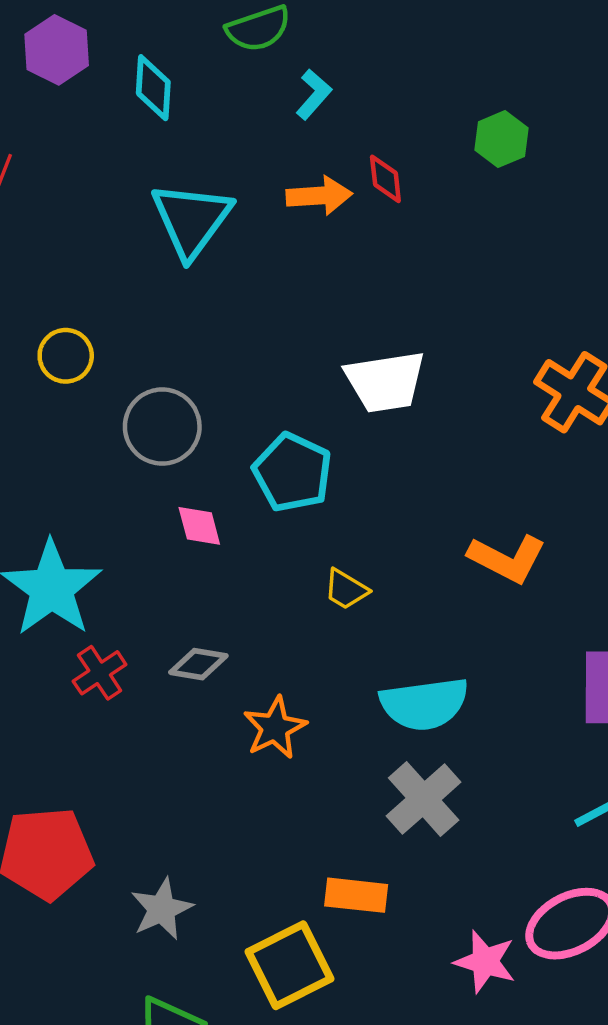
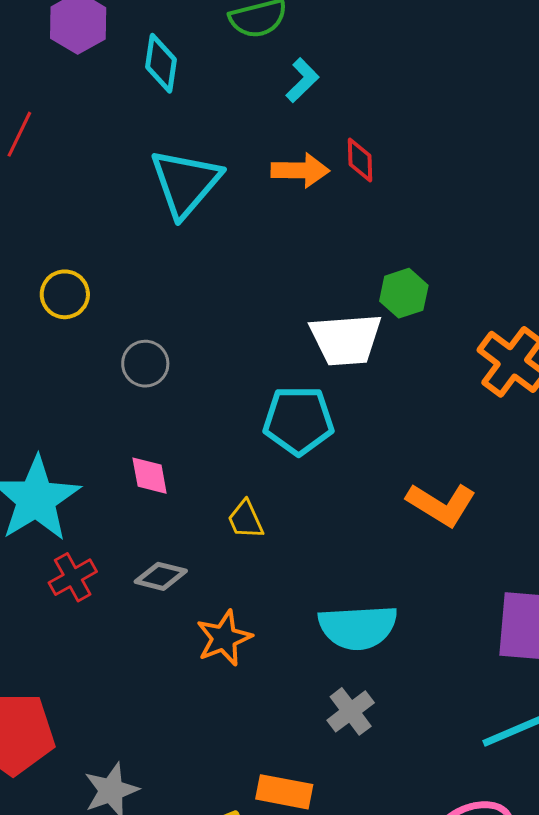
green hexagon: (501, 139) -> (404, 293), moved
gray circle: (162, 427) -> (145, 364), size x0.7
cyan pentagon: (292, 472) -> (298, 420), moved, turned -30
pink diamond: (199, 526) -> (150, 476), moved
yellow trapezoid: (346, 589) -> (246, 520), moved, turned 30
gray cross: (424, 799) -> (351, 711), size x0.7

